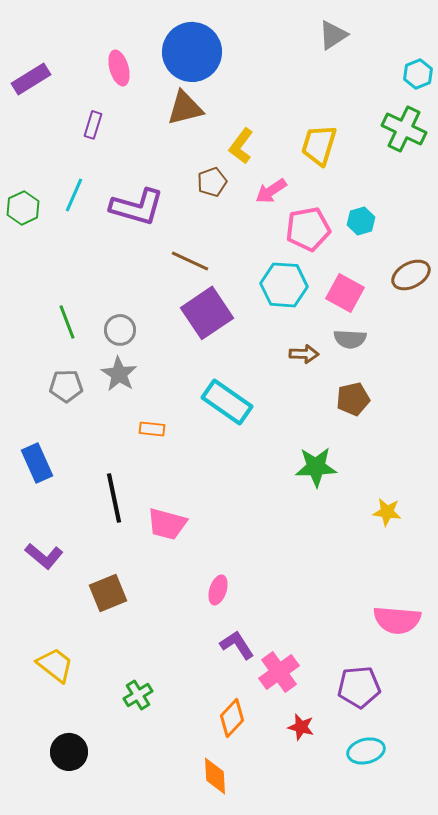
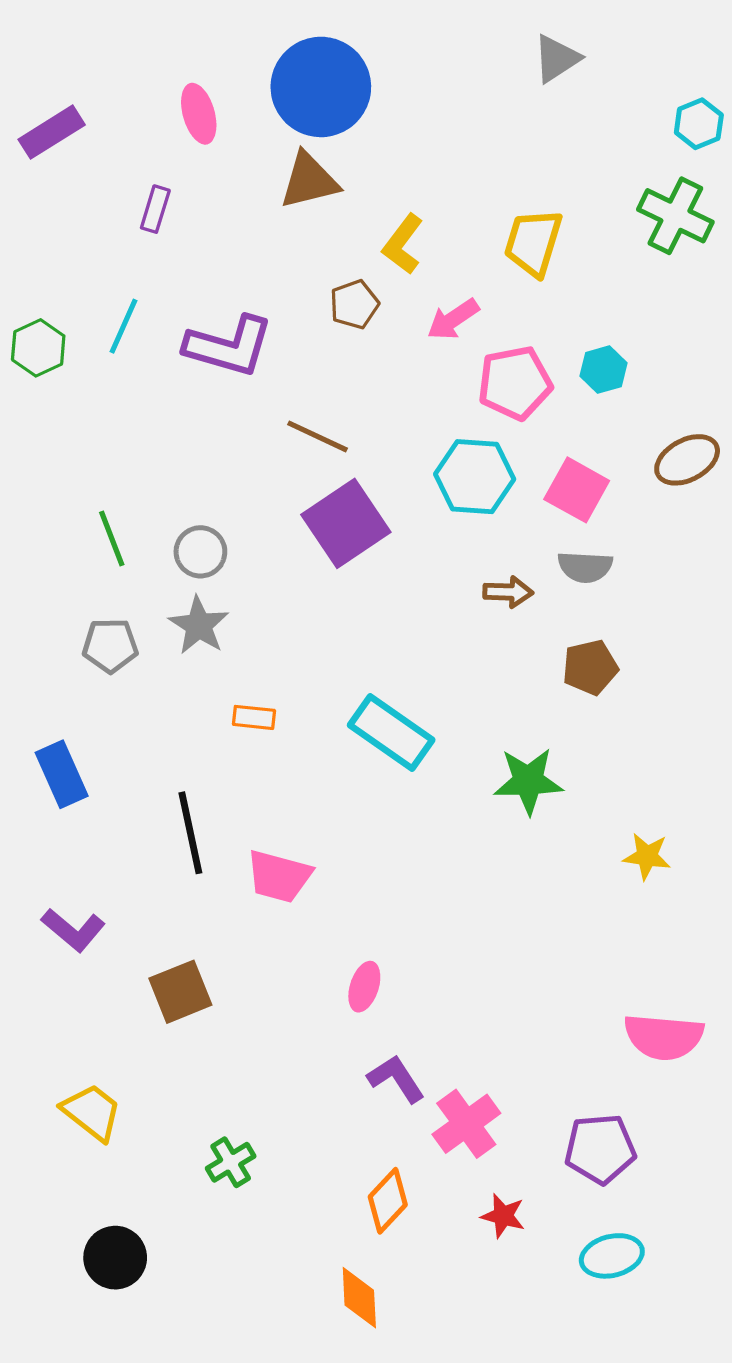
cyan rectangle: (227, 402) -> (391, 732), moved

